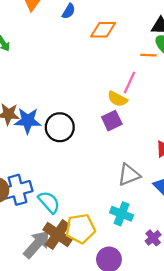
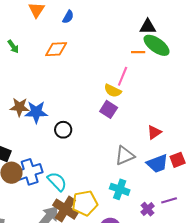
orange diamond: (103, 30) -> (56, 49), moved
purple square: (112, 121) -> (109, 109), turned -30
black circle: (60, 127) -> (63, 130), moved, size x0.7

